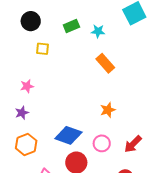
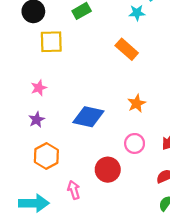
cyan star: (98, 31) -> (137, 13), moved
yellow square: (43, 49) -> (51, 42), size x1.5
blue diamond: (68, 135) -> (88, 117), moved

